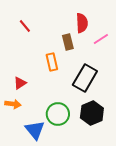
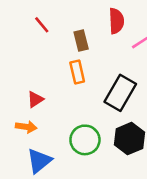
brown rectangle: (68, 42) -> (81, 41), moved
blue triangle: (35, 130) -> (39, 161), moved, turned 30

